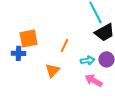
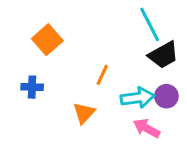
orange square: (29, 38) -> (47, 40), moved, turned -30
cyan arrow: (88, 60) -> (137, 98), size x1.5

